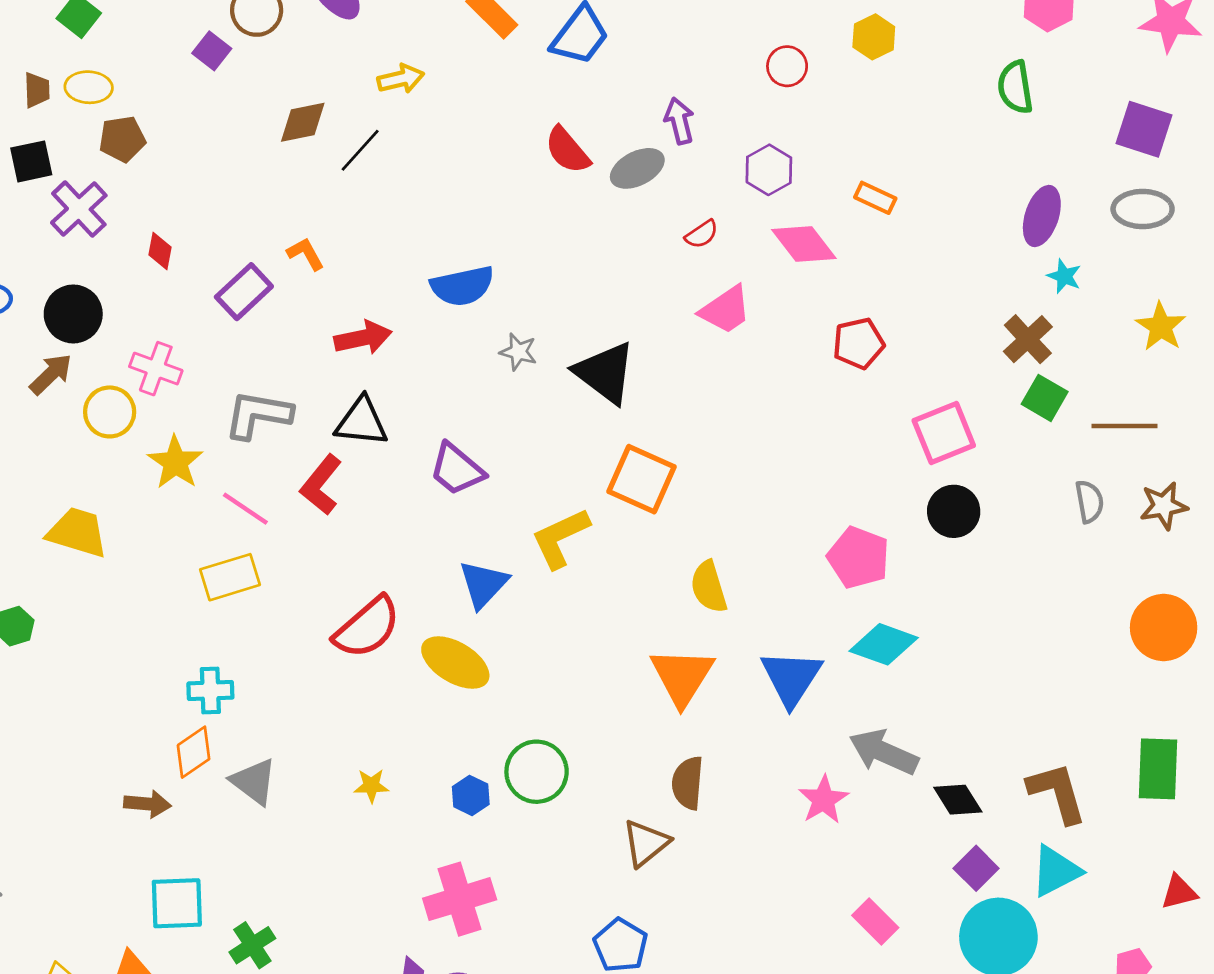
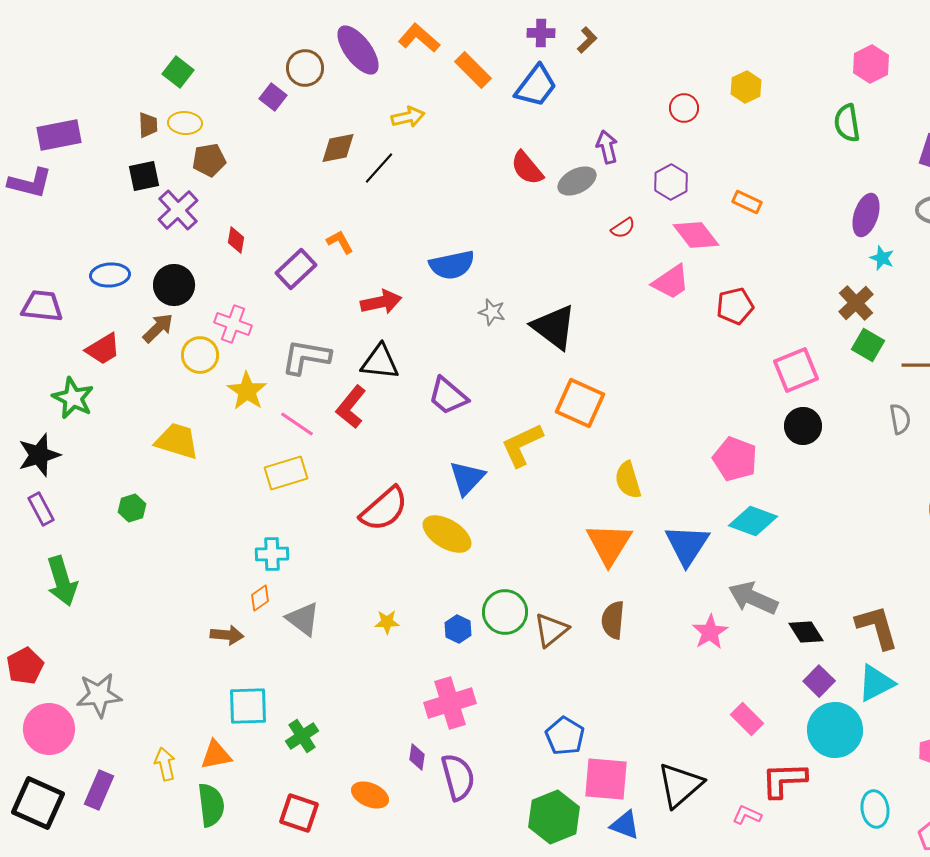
pink trapezoid: (725, 310) -> (671, 282), moved
orange diamond: (194, 752) -> (260, 598), size x0.7
brown triangle: (646, 843) -> (551, 630), moved

